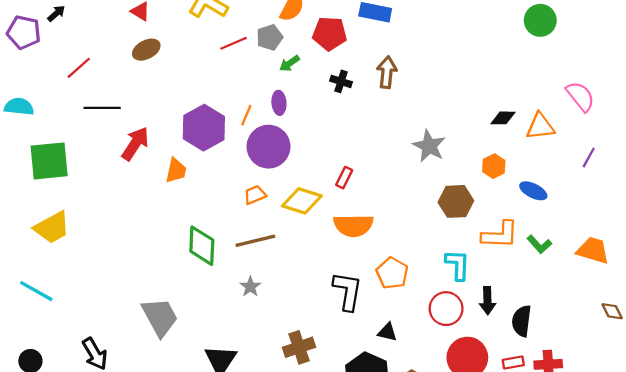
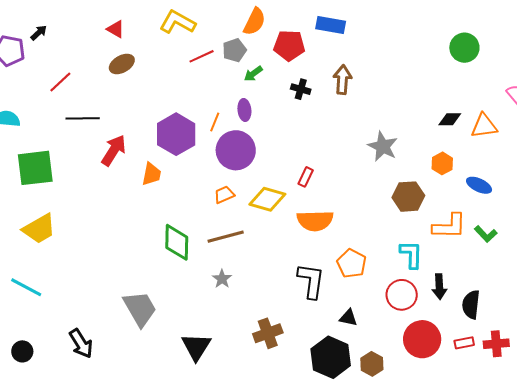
green circle: (540, 20) -> (464, 48), moved

